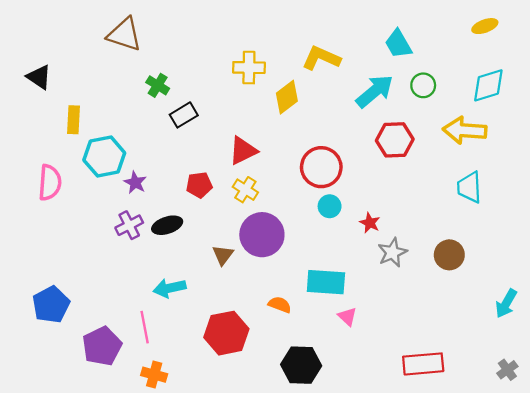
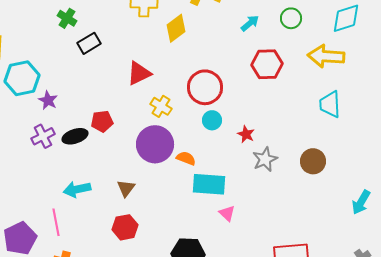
cyan arrow: (375, 91) -> (250, 23), size x0.6
red pentagon: (199, 185) -> (102, 121), moved
yellow cross: (245, 190) -> (161, 106), moved
brown triangle: (223, 255) -> (126, 188), moved
orange semicircle: (280, 305) -> (186, 158), moved
red hexagon: (226, 333) -> (125, 227), size x0.7

